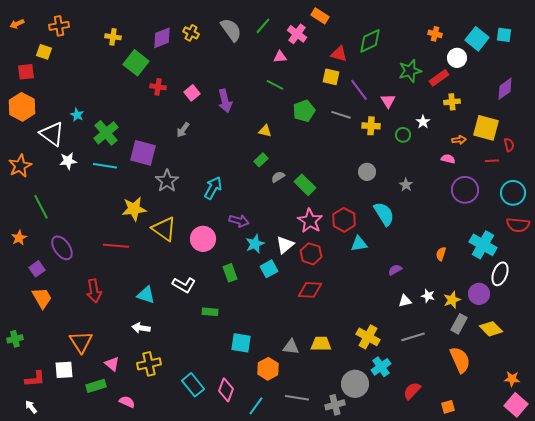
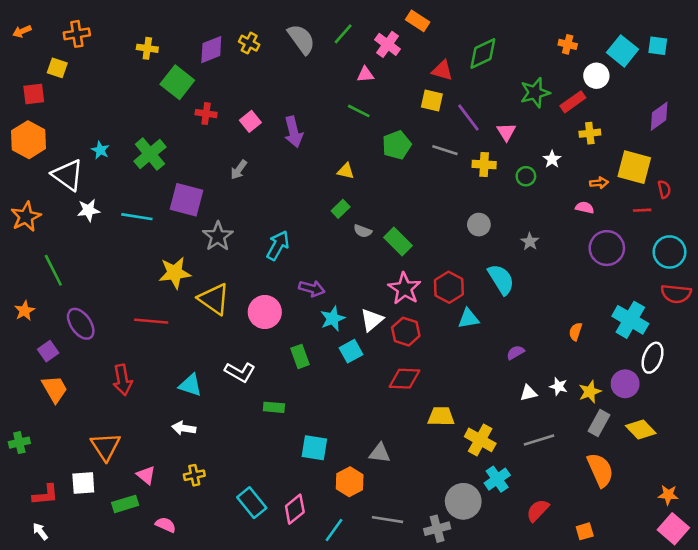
green cross: (106, 133) -> (150, 154), moved
gray semicircle: (278, 177) -> (363, 231), turned -128
yellow trapezoid: (321, 344) -> (441, 416), moved
yellow cross: (149, 364) -> (194, 475), size x0.7
pink diamond: (226, 390) -> (295, 509), turned 30

